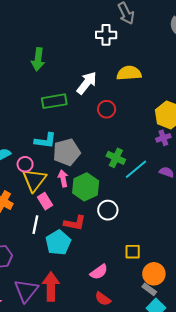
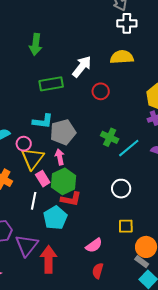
white cross: (106, 35) -> (127, 23), moved
green hexagon: (86, 187) -> (64, 181), moved
white circle: (108, 210) -> (121, 189), moved
purple triangle: (26, 291) -> (27, 245), moved
red semicircle: (103, 299) -> (98, 271), turned 70

